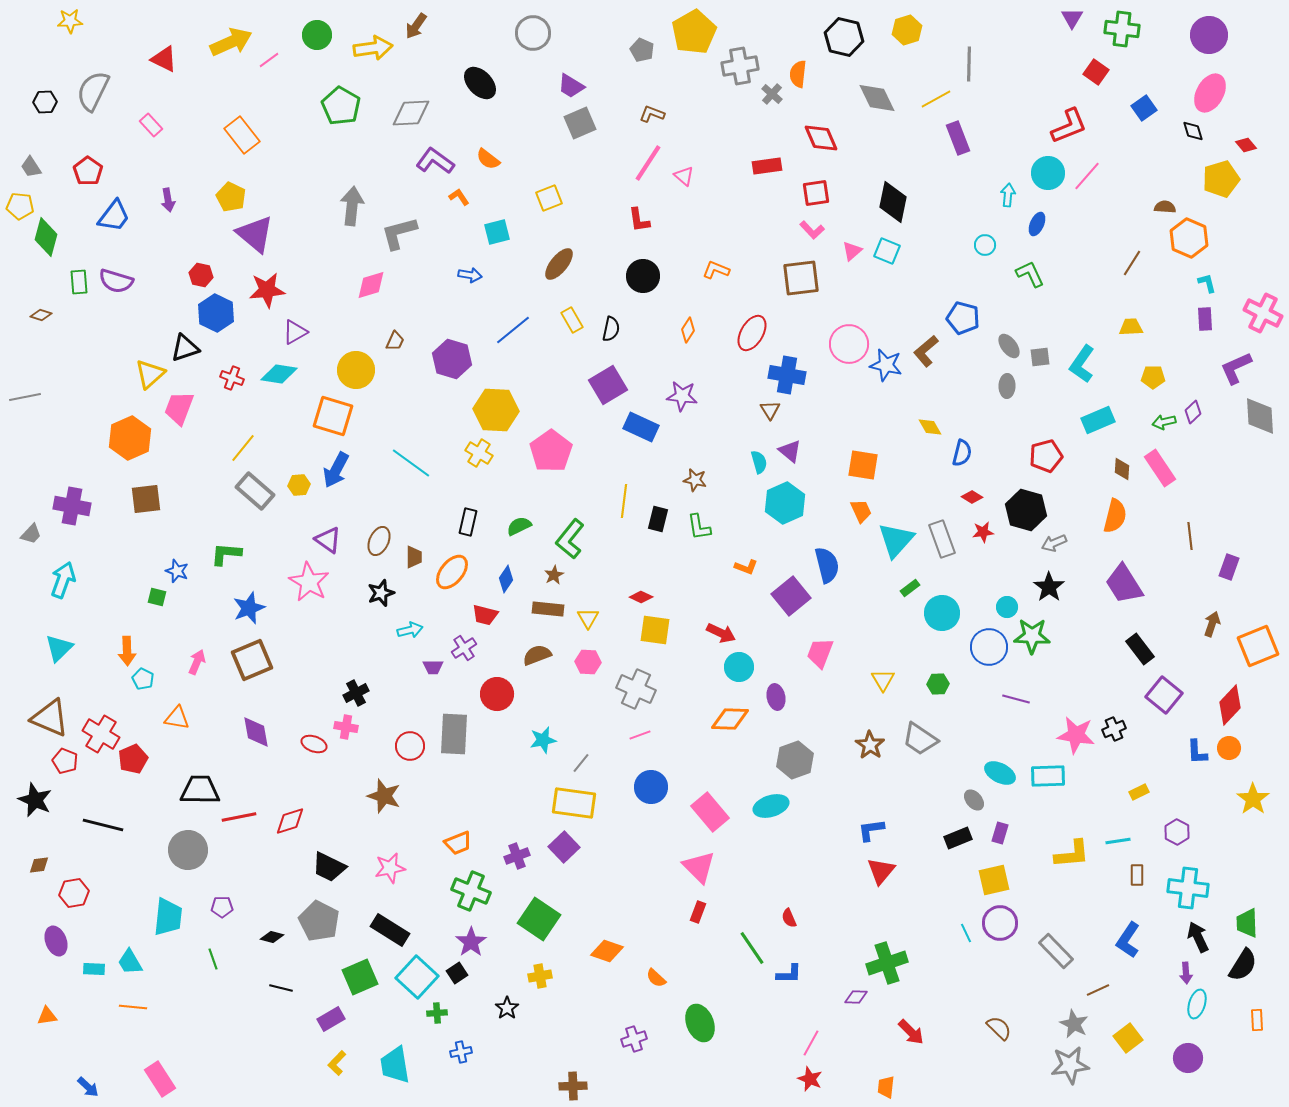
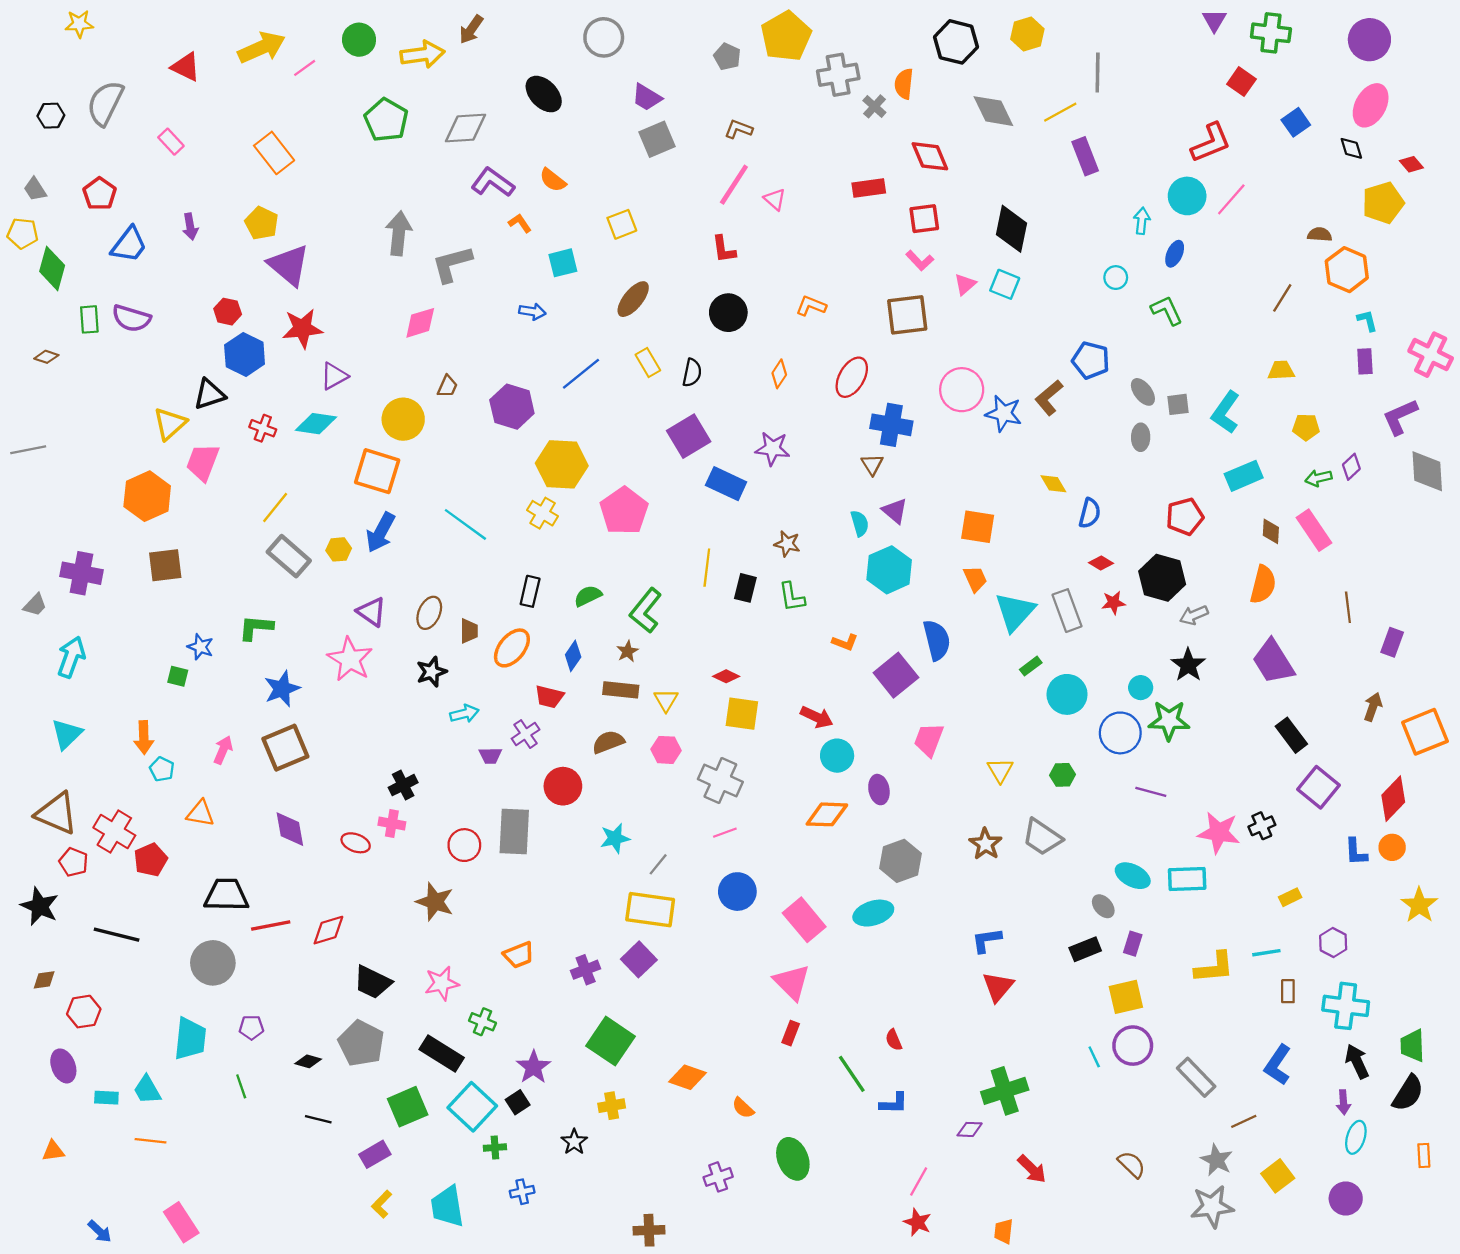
green cross: (471, 891) -> (482, 1022), moved, size x0.6

